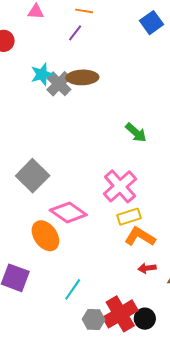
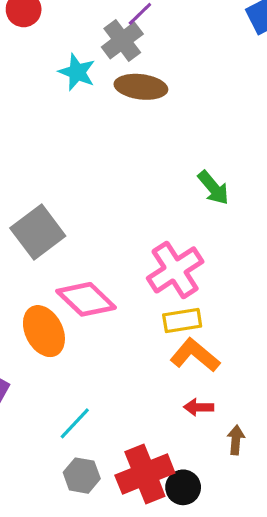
cyan star: (42, 74) -> (77, 72), turned 30
gray cross: (59, 84) -> (122, 40), moved
gray hexagon: (94, 319) -> (82, 476), moved

